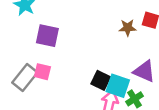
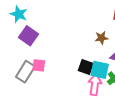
brown star: (128, 28) -> (101, 38), moved
purple square: (47, 36) -> (28, 36), moved, turned 30

